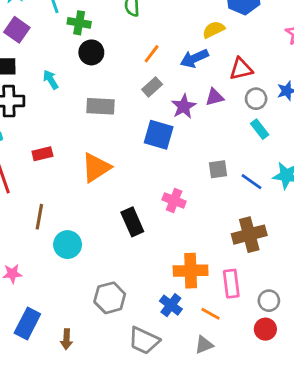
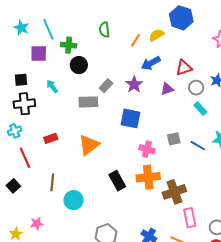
purple square: (17, 30) -> (39, 54), moved, turned -30
yellow semicircle: (214, 30) -> (156, 35), moved
orange line: (152, 54) -> (136, 40), moved
gray rectangle: (152, 87) -> (106, 86), moved
purple star: (184, 106) -> (134, 84), moved
pink cross: (174, 200) -> (147, 149), moved
brown cross: (249, 235) -> (174, 192), moved
orange cross: (191, 271) -> (148, 177), moved

